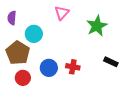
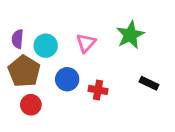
pink triangle: (62, 13) -> (86, 43), moved
purple semicircle: (12, 18) -> (17, 39), moved
blue circle: (49, 68) -> (67, 79), moved

